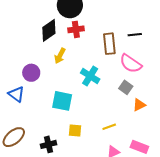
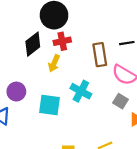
yellow arrow: (60, 56) -> (54, 63), moved
cyan square: (62, 101) -> (49, 105), moved

